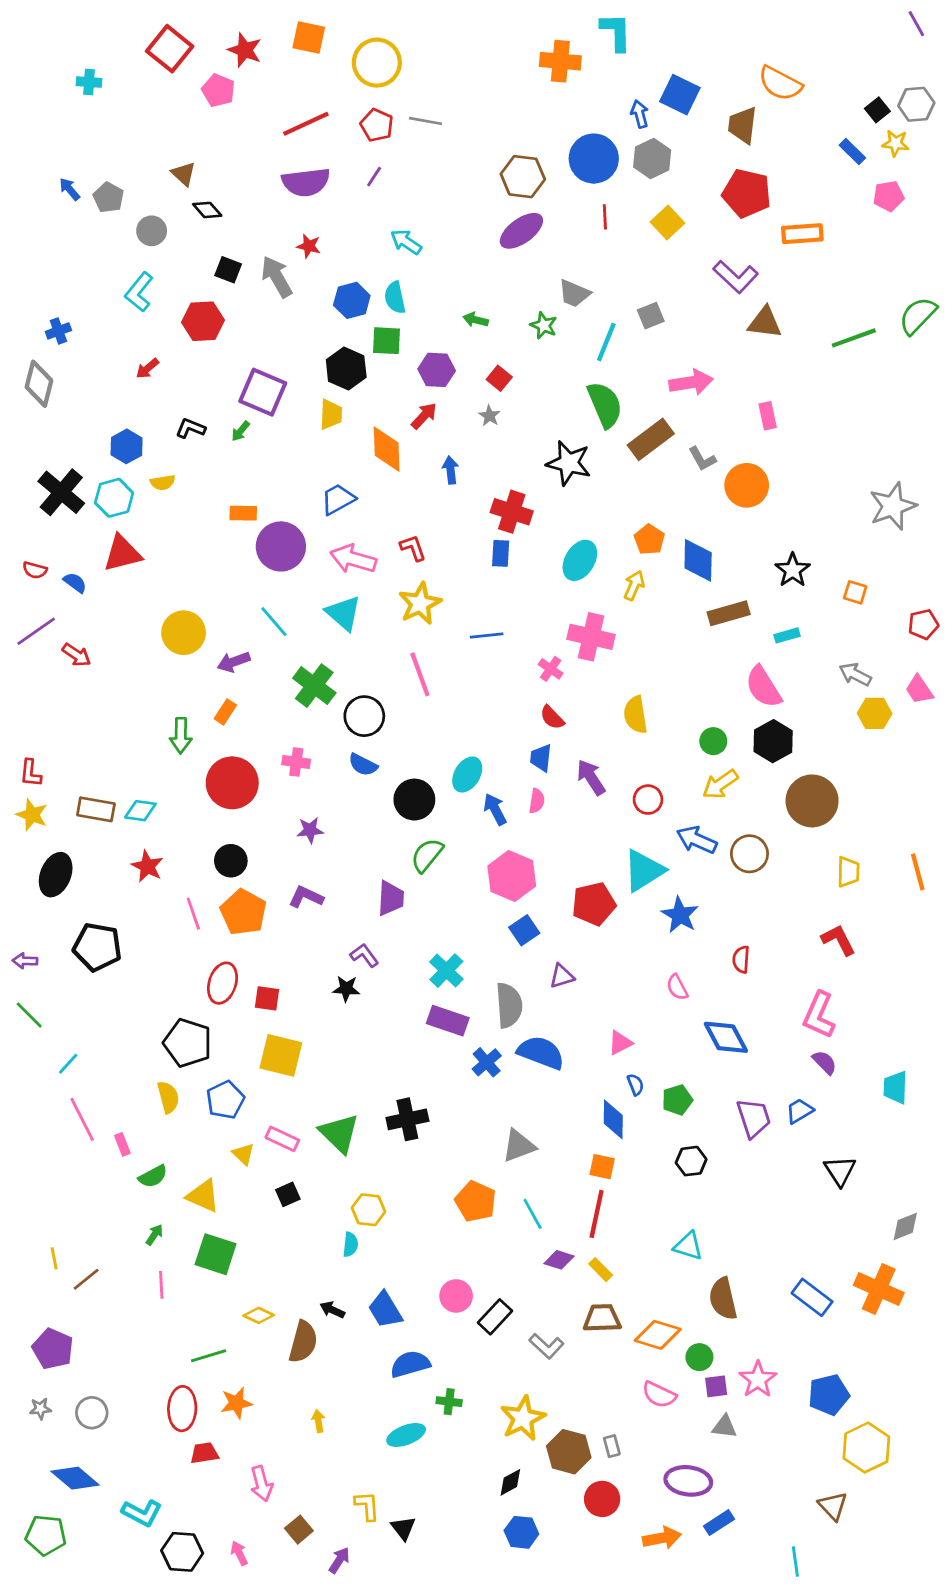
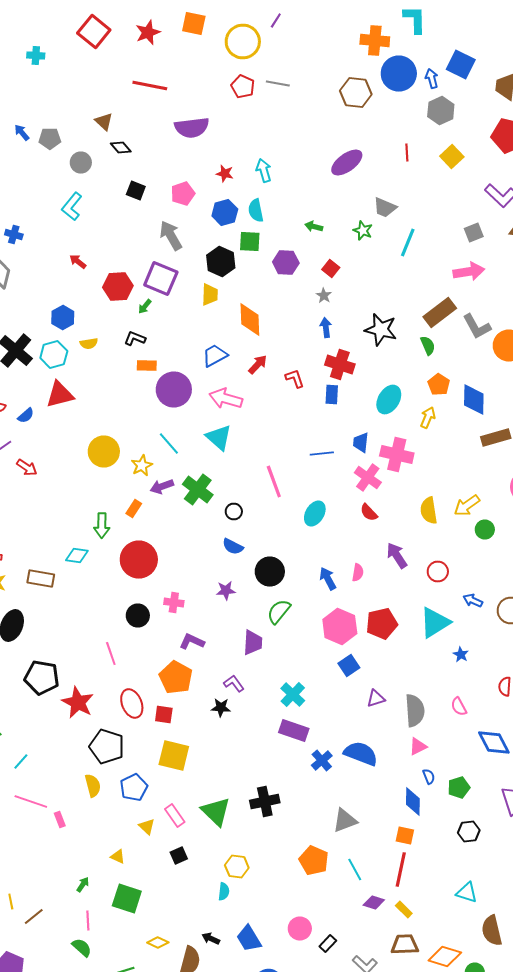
red star: (245, 50) -> (148, 32), turned 30
pink pentagon: (218, 90) -> (183, 194), moved, turned 30
red line: (306, 124) -> (150, 86), moved, turned 36
blue circle: (594, 159) -> (399, 74), moved
purple line: (374, 177) -> (276, 20), moved
brown hexagon: (523, 177) -> (356, 92), moved
gray pentagon: (108, 197) -> (50, 138), turned -30
cyan arrow: (406, 242) -> (264, 170), turned 40
red star: (309, 246) -> (225, 174), moved
gray arrow: (277, 277) -> (171, 236), moved
gray square: (651, 316) -> (474, 232), moved
red hexagon: (203, 321) -> (118, 286), moved
blue cross: (58, 331) -> (14, 234), turned 36
red arrow: (147, 368) -> (78, 262), turned 78
green semicircle: (605, 405) -> (428, 346), moved, size x0.6
red arrow: (424, 416) -> (258, 364), moved
black L-shape: (191, 428) -> (135, 338), moved
gray L-shape: (702, 459) -> (477, 326), size x1.4
blue arrow: (451, 470) -> (326, 328), moved
red L-shape: (413, 548) -> (295, 378), moved
blue semicircle: (75, 583) -> (26, 416), turned 102
yellow star: (420, 603) -> (142, 466), moved, size x0.7
purple arrow: (234, 662) -> (162, 486), moved
pink cross: (551, 669) -> (368, 478), size x1.5
black circle: (364, 716) -> (234, 512), size x0.6
blue trapezoid: (541, 758) -> (361, 442), moved
pink cross: (296, 762) -> (174, 602), moved
cyan ellipse: (467, 775) -> (315, 514), moved
yellow arrow: (720, 784) -> (467, 506), moved
cyan diamond: (140, 811) -> (77, 556), moved
purple star: (310, 830) -> (226, 590), moved
blue arrow: (697, 840) -> (473, 600), size x0.7
red star: (147, 866) -> (78, 702), moved, size x1.4
red pentagon: (594, 904) -> (382, 624), moved
orange pentagon: (243, 912) -> (176, 678), moved
blue star: (680, 915) -> (461, 654), size x0.6
red ellipse: (222, 983) -> (132, 704), turned -40
gray semicircle: (509, 1005) -> (415, 710), moved
pink line: (82, 1119) -> (31, 802), turned -44
pink rectangle: (282, 1139) -> (175, 816), turned 30
green semicircle: (153, 1176) -> (82, 948), moved, turned -110
yellow triangle: (203, 1196) -> (118, 856), size x0.6
black rectangle: (495, 1317) -> (328, 944), size x0.7

